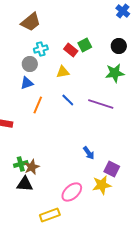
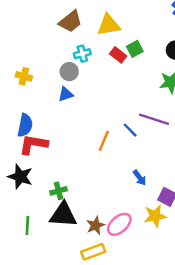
yellow triangle: (63, 72) -> (109, 25), moved, size x1.5
blue line: (68, 100) -> (130, 130), moved
orange line: (38, 105) -> (104, 141), moved
brown star: (32, 167) -> (95, 225), moved
black triangle: (25, 184) -> (63, 215), size x1.4

